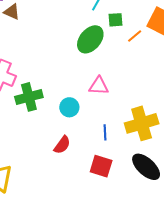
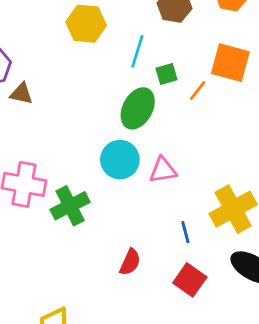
cyan circle: (69, 107) -> (120, 160), moved, size x1.4
red square: (101, 166) -> (190, 280), turned 30

